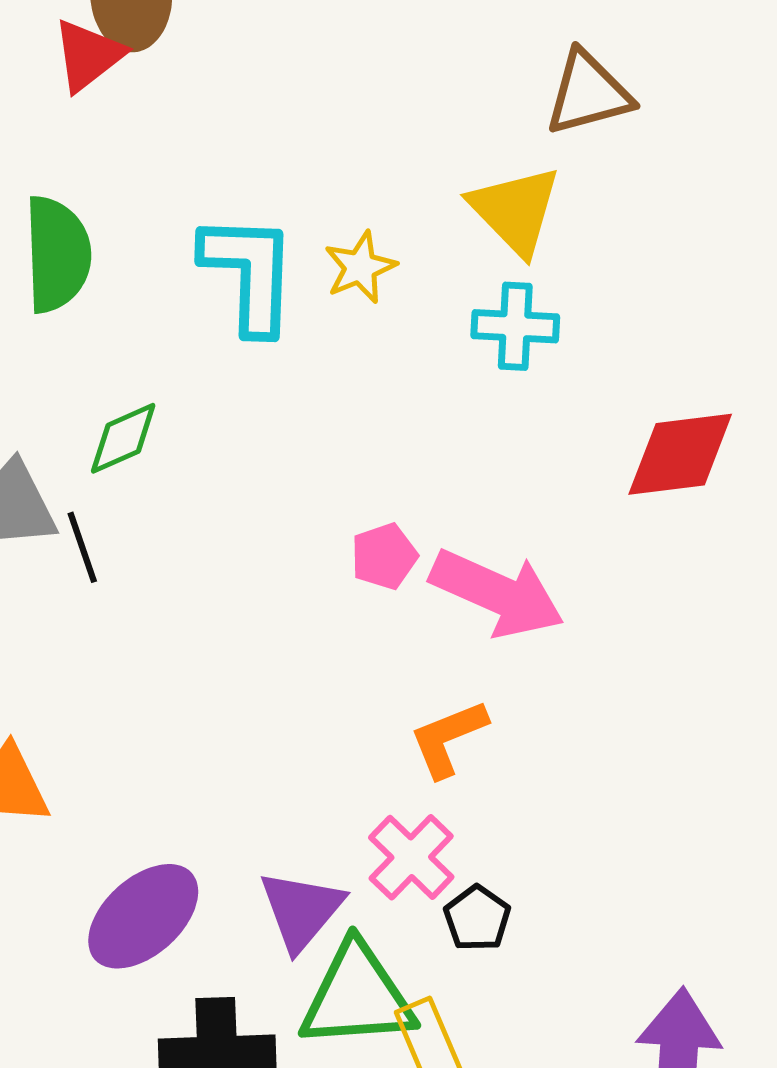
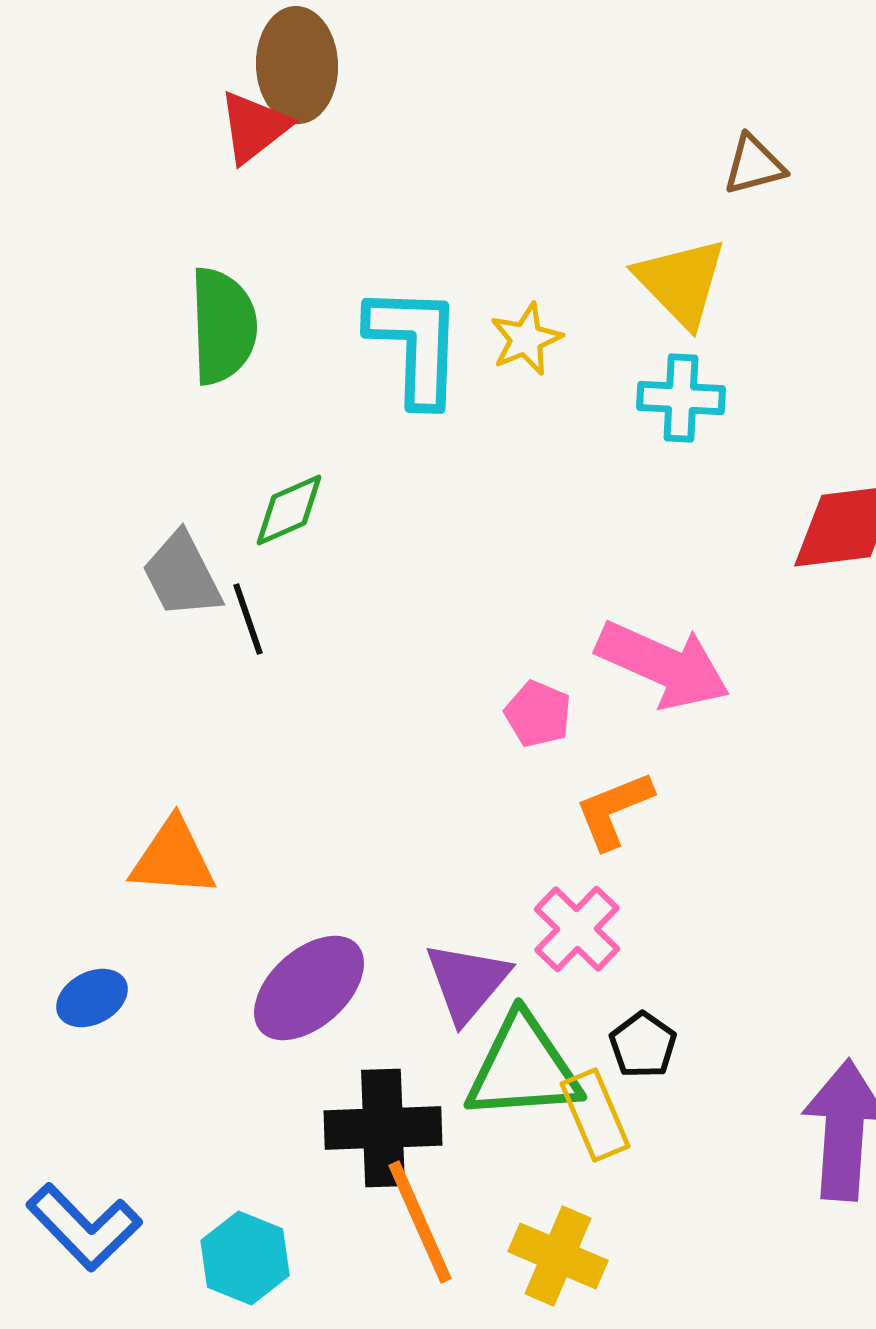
brown triangle: (588, 93) -> (754, 165), size x0.7
pink pentagon: (384, 556) -> (538, 714), moved, turned -30
black pentagon: (477, 918) -> (643, 1045), moved

